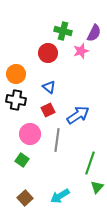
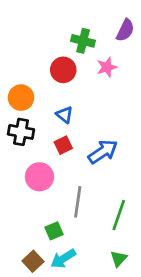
purple semicircle: (94, 33) -> (125, 30), moved
gray line: (57, 140) -> (78, 202), moved
green square: (22, 160) -> (54, 231), moved, turned 32
green triangle: (97, 187) -> (119, 259), moved
cyan arrow: (60, 196) -> (63, 259), moved

